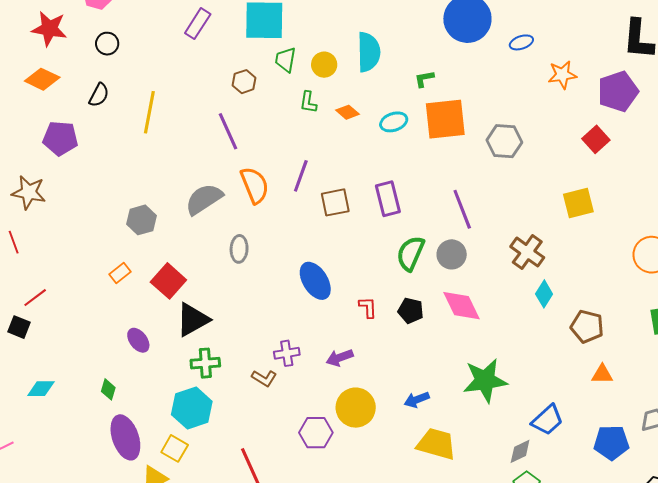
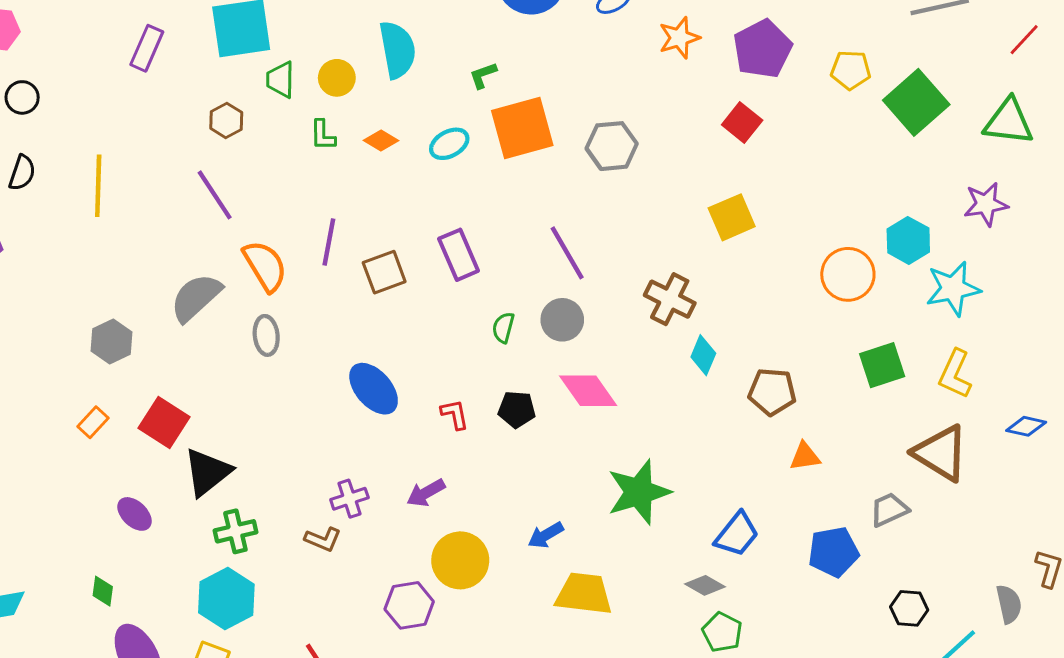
gray ellipse: (239, 249) -> (266, 335), moved
green semicircle: (411, 253) -> (503, 328), size x0.6
gray diamond: (520, 451) -> (705, 585), turned 64

